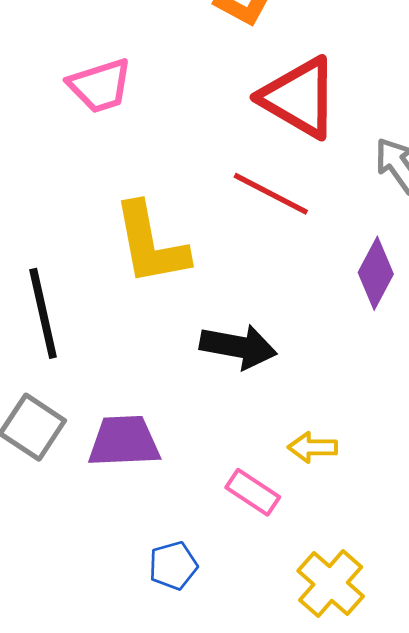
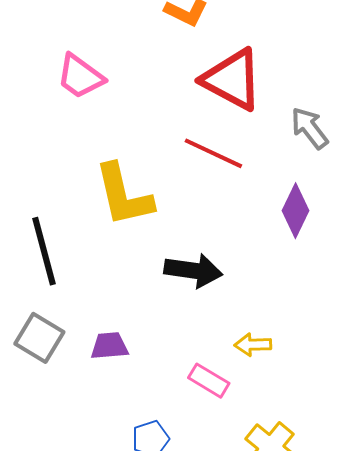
pink trapezoid: (100, 86) -> (80, 76), turned 56
purple trapezoid: (124, 441) -> (109, 346), size x0.7

